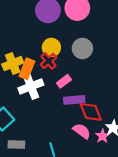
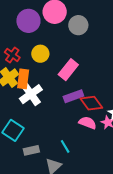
gray circle: (82, 48) -> (78, 25), moved
red cross: (48, 61) -> (12, 55), moved
pink rectangle: (64, 81) -> (68, 70), moved, size x1.5

